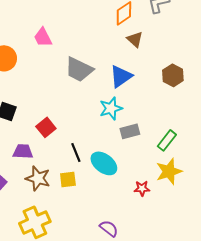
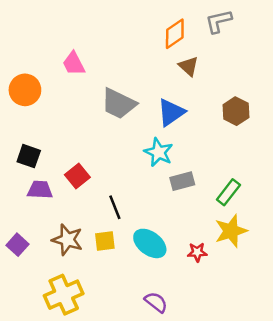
cyan star: (111, 108) -> (159, 152), turned -30
purple trapezoid: (23, 151) -> (40, 190), moved
cyan ellipse: (104, 163) -> (150, 243), moved

